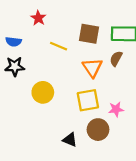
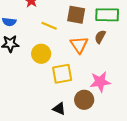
yellow circle: (43, 92) -> (41, 54), moved
yellow square: (88, 100) -> (62, 74), moved
pink star: (116, 109) -> (100, 82), size x1.5

